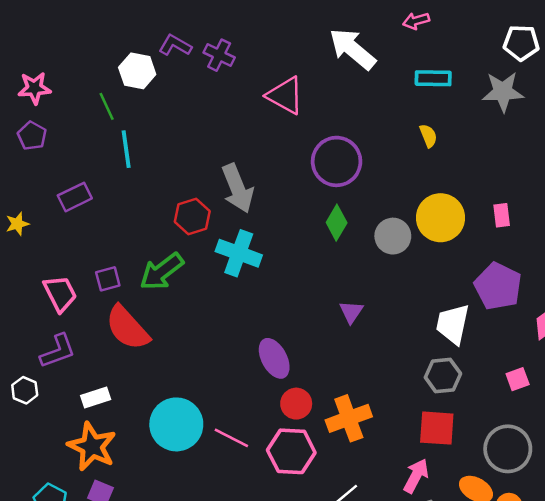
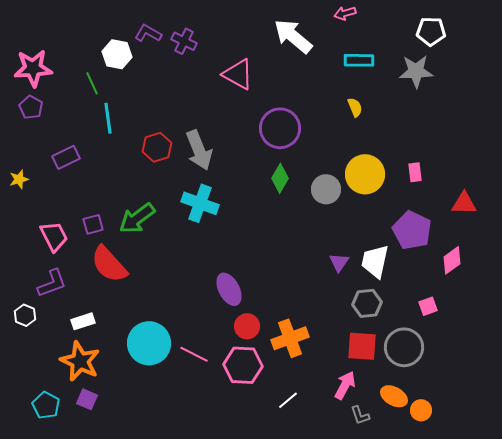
pink star: (34, 88) -> (33, 68), size x1.4
red hexagon: (192, 216) -> (157, 147), moved
purple triangle: (351, 312) -> (339, 262), moved
gray circle: (508, 449) -> (404, 347), moved

